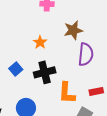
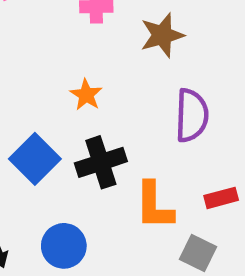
brown star: (73, 30) -> (162, 35), moved
blue square: (16, 69) -> (35, 159), size x1.5

